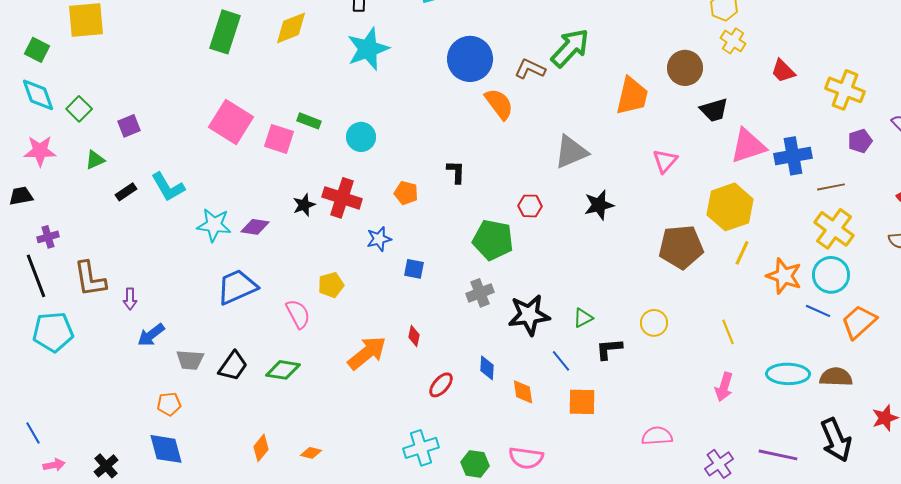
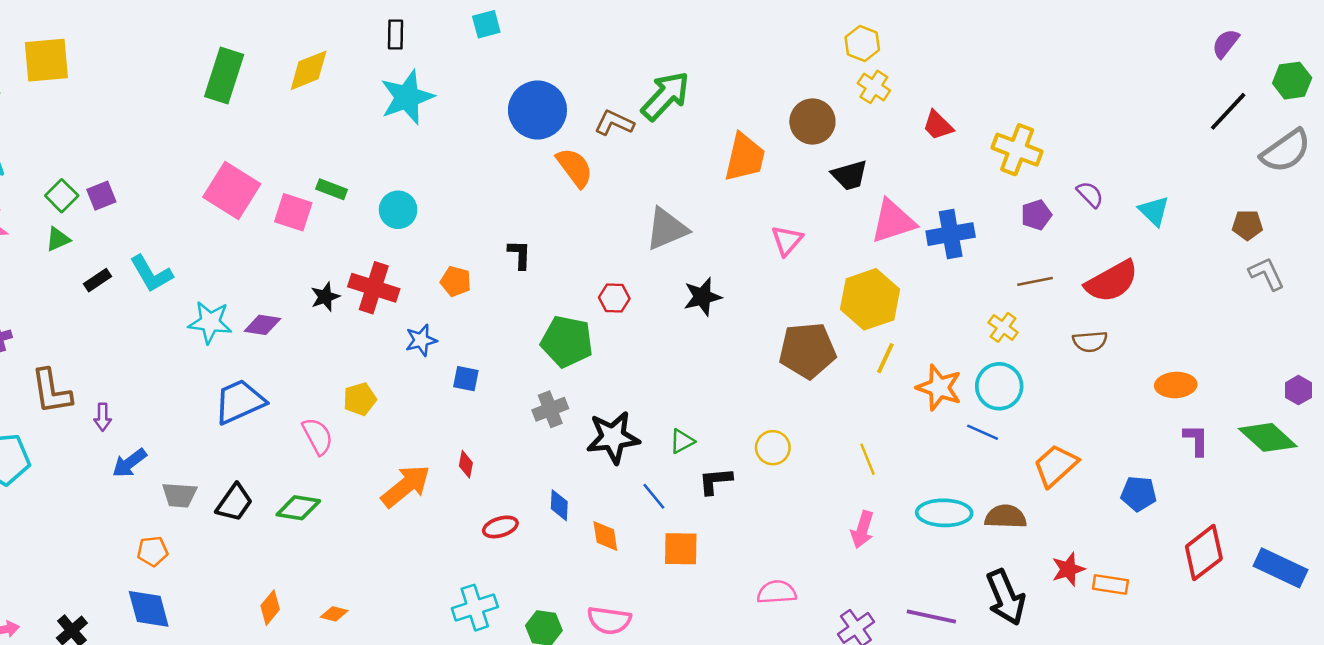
green square: (79, 109) -> (62, 196), moved
brown line: (831, 187) -> (1035, 281), moved
yellow cross: (834, 229) -> (1003, 327), size x0.6
orange trapezoid: (859, 322) -> (1055, 466), moved
red ellipse: (441, 385) -> (500, 527), turned 32

